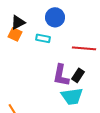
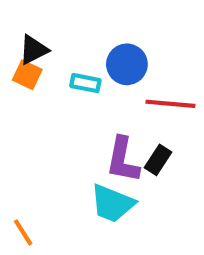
blue circle: (55, 17) -> (127, 64), moved
cyan trapezoid: (72, 96) -> (112, 203), moved, turned 30

